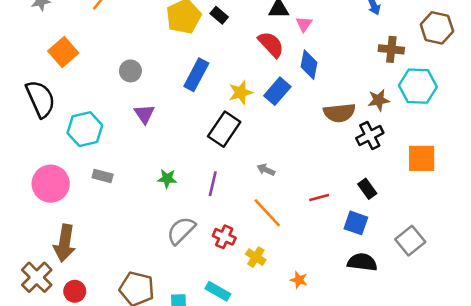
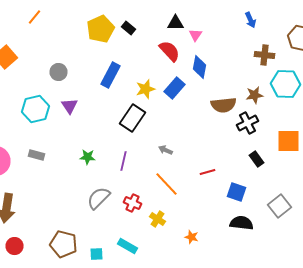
cyan hexagon: (85, 129) -> (36, 109), moved
black rectangle: (367, 189) -> (256, 159), moved

